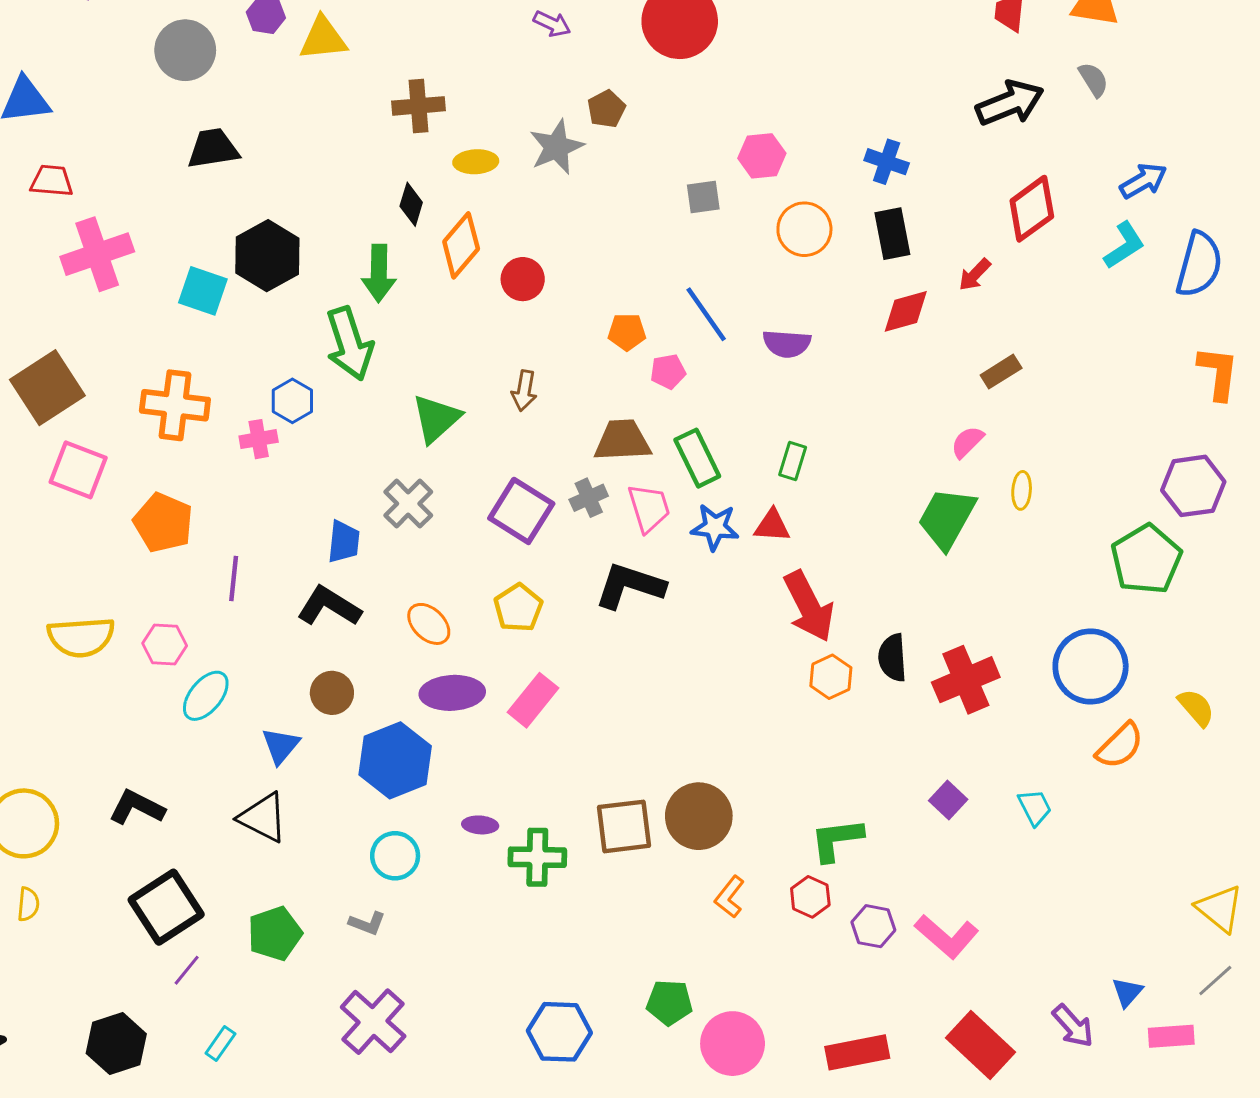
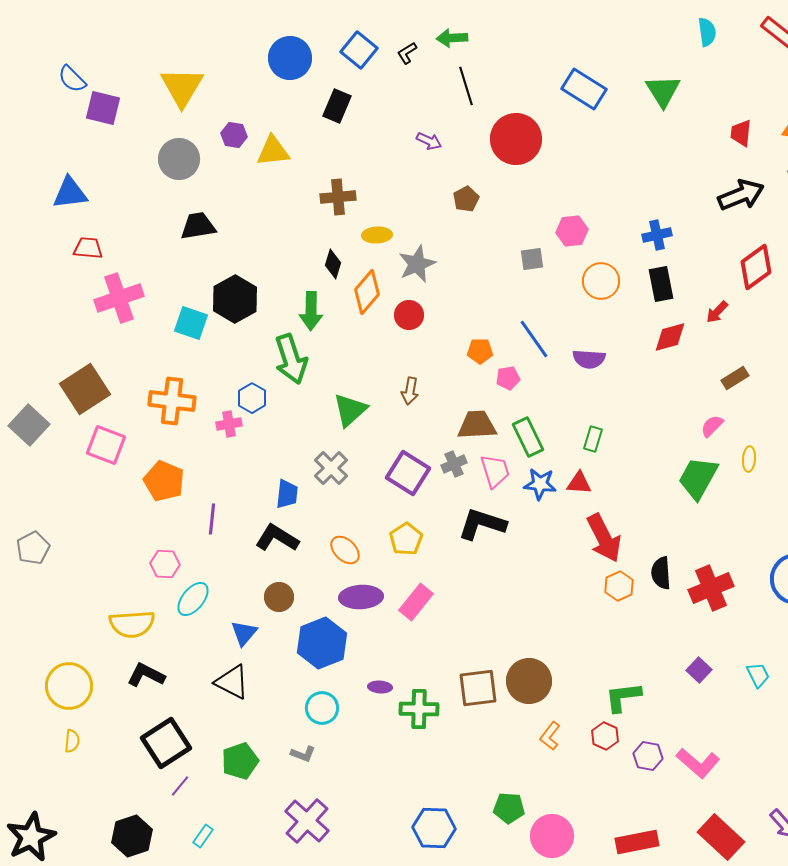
gray star: (556, 147) -> (417, 264), moved
blue cross: (887, 162) -> (657, 235), turned -32
yellow semicircle: (81, 637) -> (132, 624), moved

